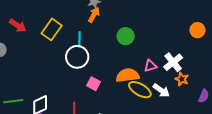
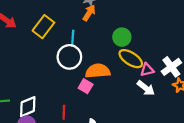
orange semicircle: (128, 75) -> (98, 71), moved
yellow ellipse: (140, 90) -> (131, 59), moved
white arrow: (161, 90) -> (146, 88), moved

